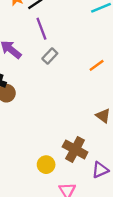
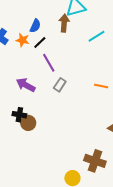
orange line: (97, 65) -> (101, 86), turned 56

